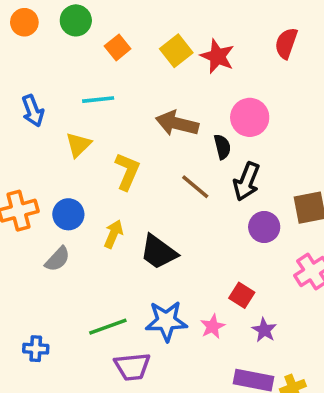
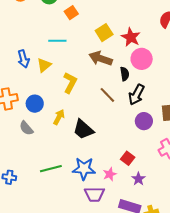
yellow square: (176, 51) -> (104, 33), moved
red star: (217, 56) -> (131, 37), moved
blue arrow: (33, 111) -> (23, 59), moved
gray semicircle: (57, 259) -> (26, 128), turned 91
purple trapezoid: (132, 367) -> (94, 194), moved

